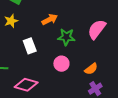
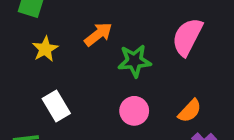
yellow star: (11, 21) -> (45, 49), moved
white rectangle: (30, 46) -> (56, 106), moved

